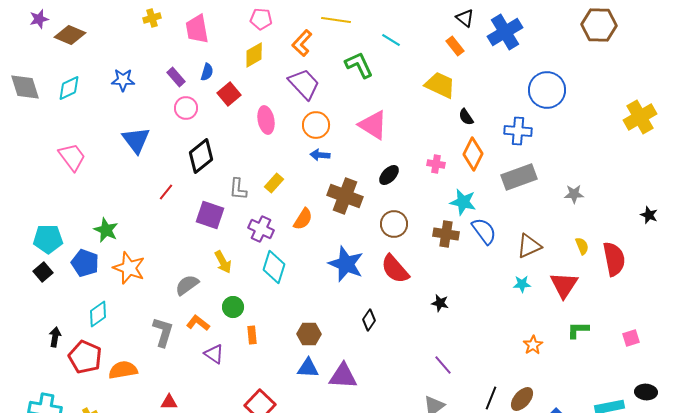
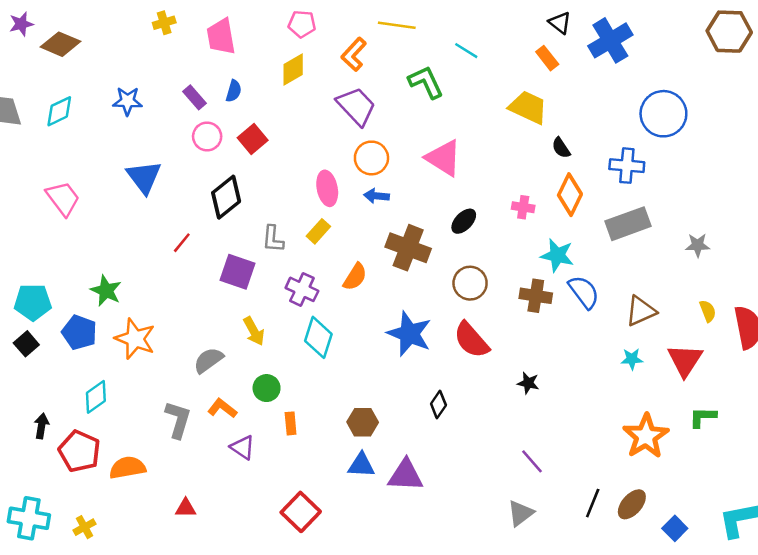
red square: (229, 94) -> (253, 139), moved
pink ellipse: (266, 120) -> (327, 188), moved
orange star: (533, 345) -> (646, 436), size x1.8

